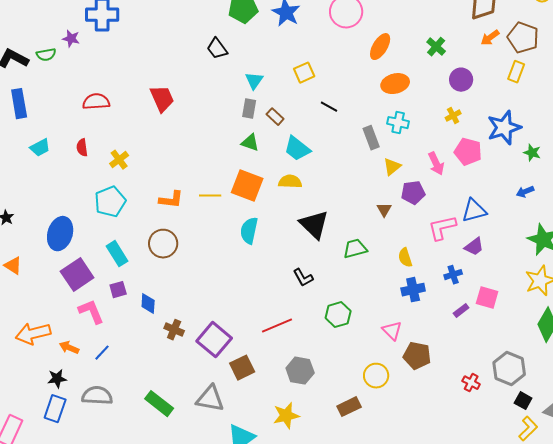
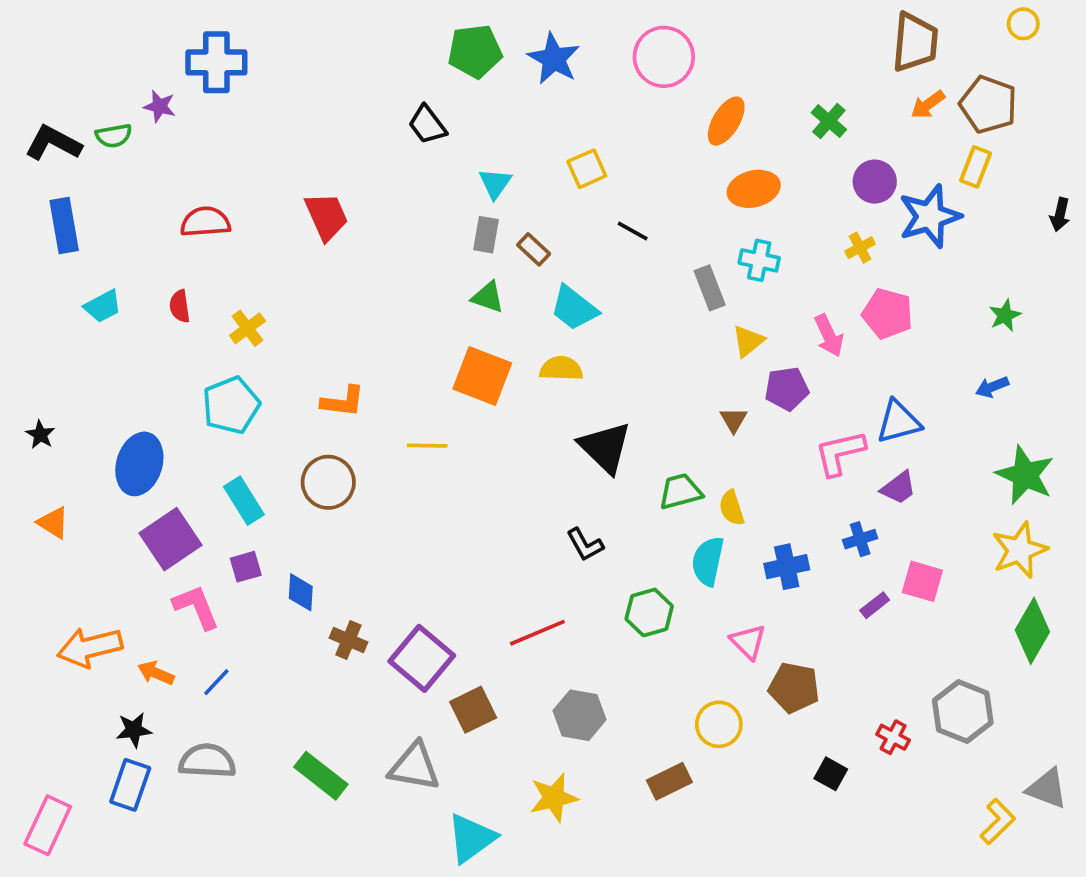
blue star: (504, 128) -> (930, 216), moved
green star: (532, 153) -> (1005, 315), turned 30
yellow line: (210, 196) -> (427, 446), moved
cyan semicircle: (249, 231) -> (708, 561), moved
yellow semicircle: (405, 258) -> (732, 508), moved
black square: (523, 401) -> (831, 774), moved

